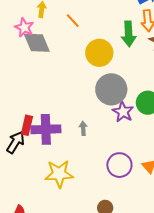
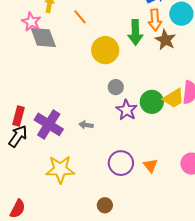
gray circle: (111, 89) -> (116, 87), size x0.5
red rectangle: (27, 125) -> (19, 116), moved
gray arrow: (83, 128) -> (86, 125), turned -80
purple cross: (46, 129) -> (49, 124), turned 32

